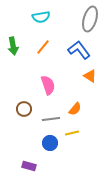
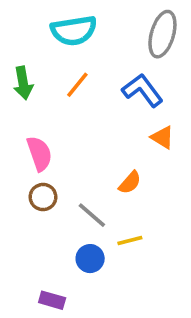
cyan semicircle: (41, 17) -> (74, 30), size x1.4
pink semicircle: (48, 85) -> (39, 154), moved
orange semicircle: (75, 109) -> (130, 183), moved
gray line: (51, 119) -> (92, 215), turned 48

